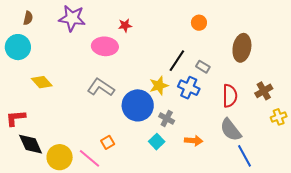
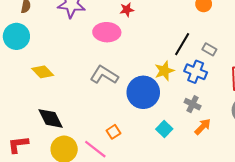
red L-shape: (16, 118) -> (18, 145), moved
gray cross: (167, 119) -> (193, 104), moved
orange arrow: (194, 141) -> (203, 127), turned -48
black diamond: (31, 144) -> (51, 118), moved

